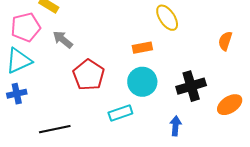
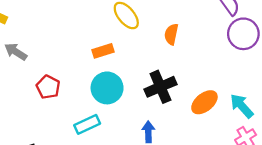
orange semicircle: (225, 41) -> (171, 34), moved
red pentagon: (89, 75) -> (48, 87), size x0.7

